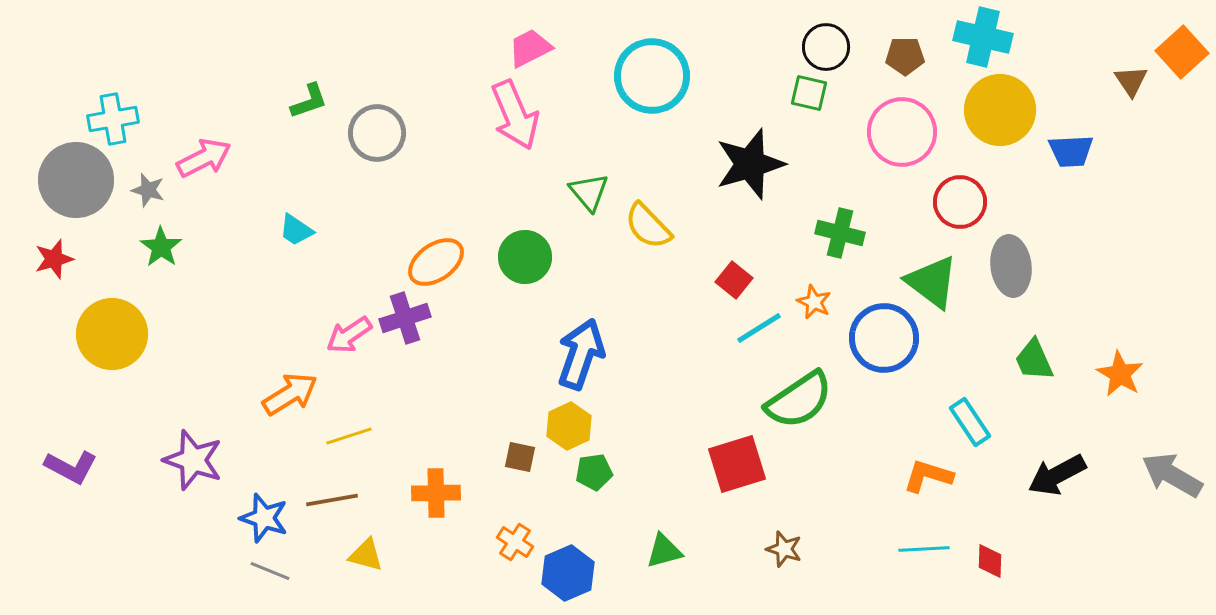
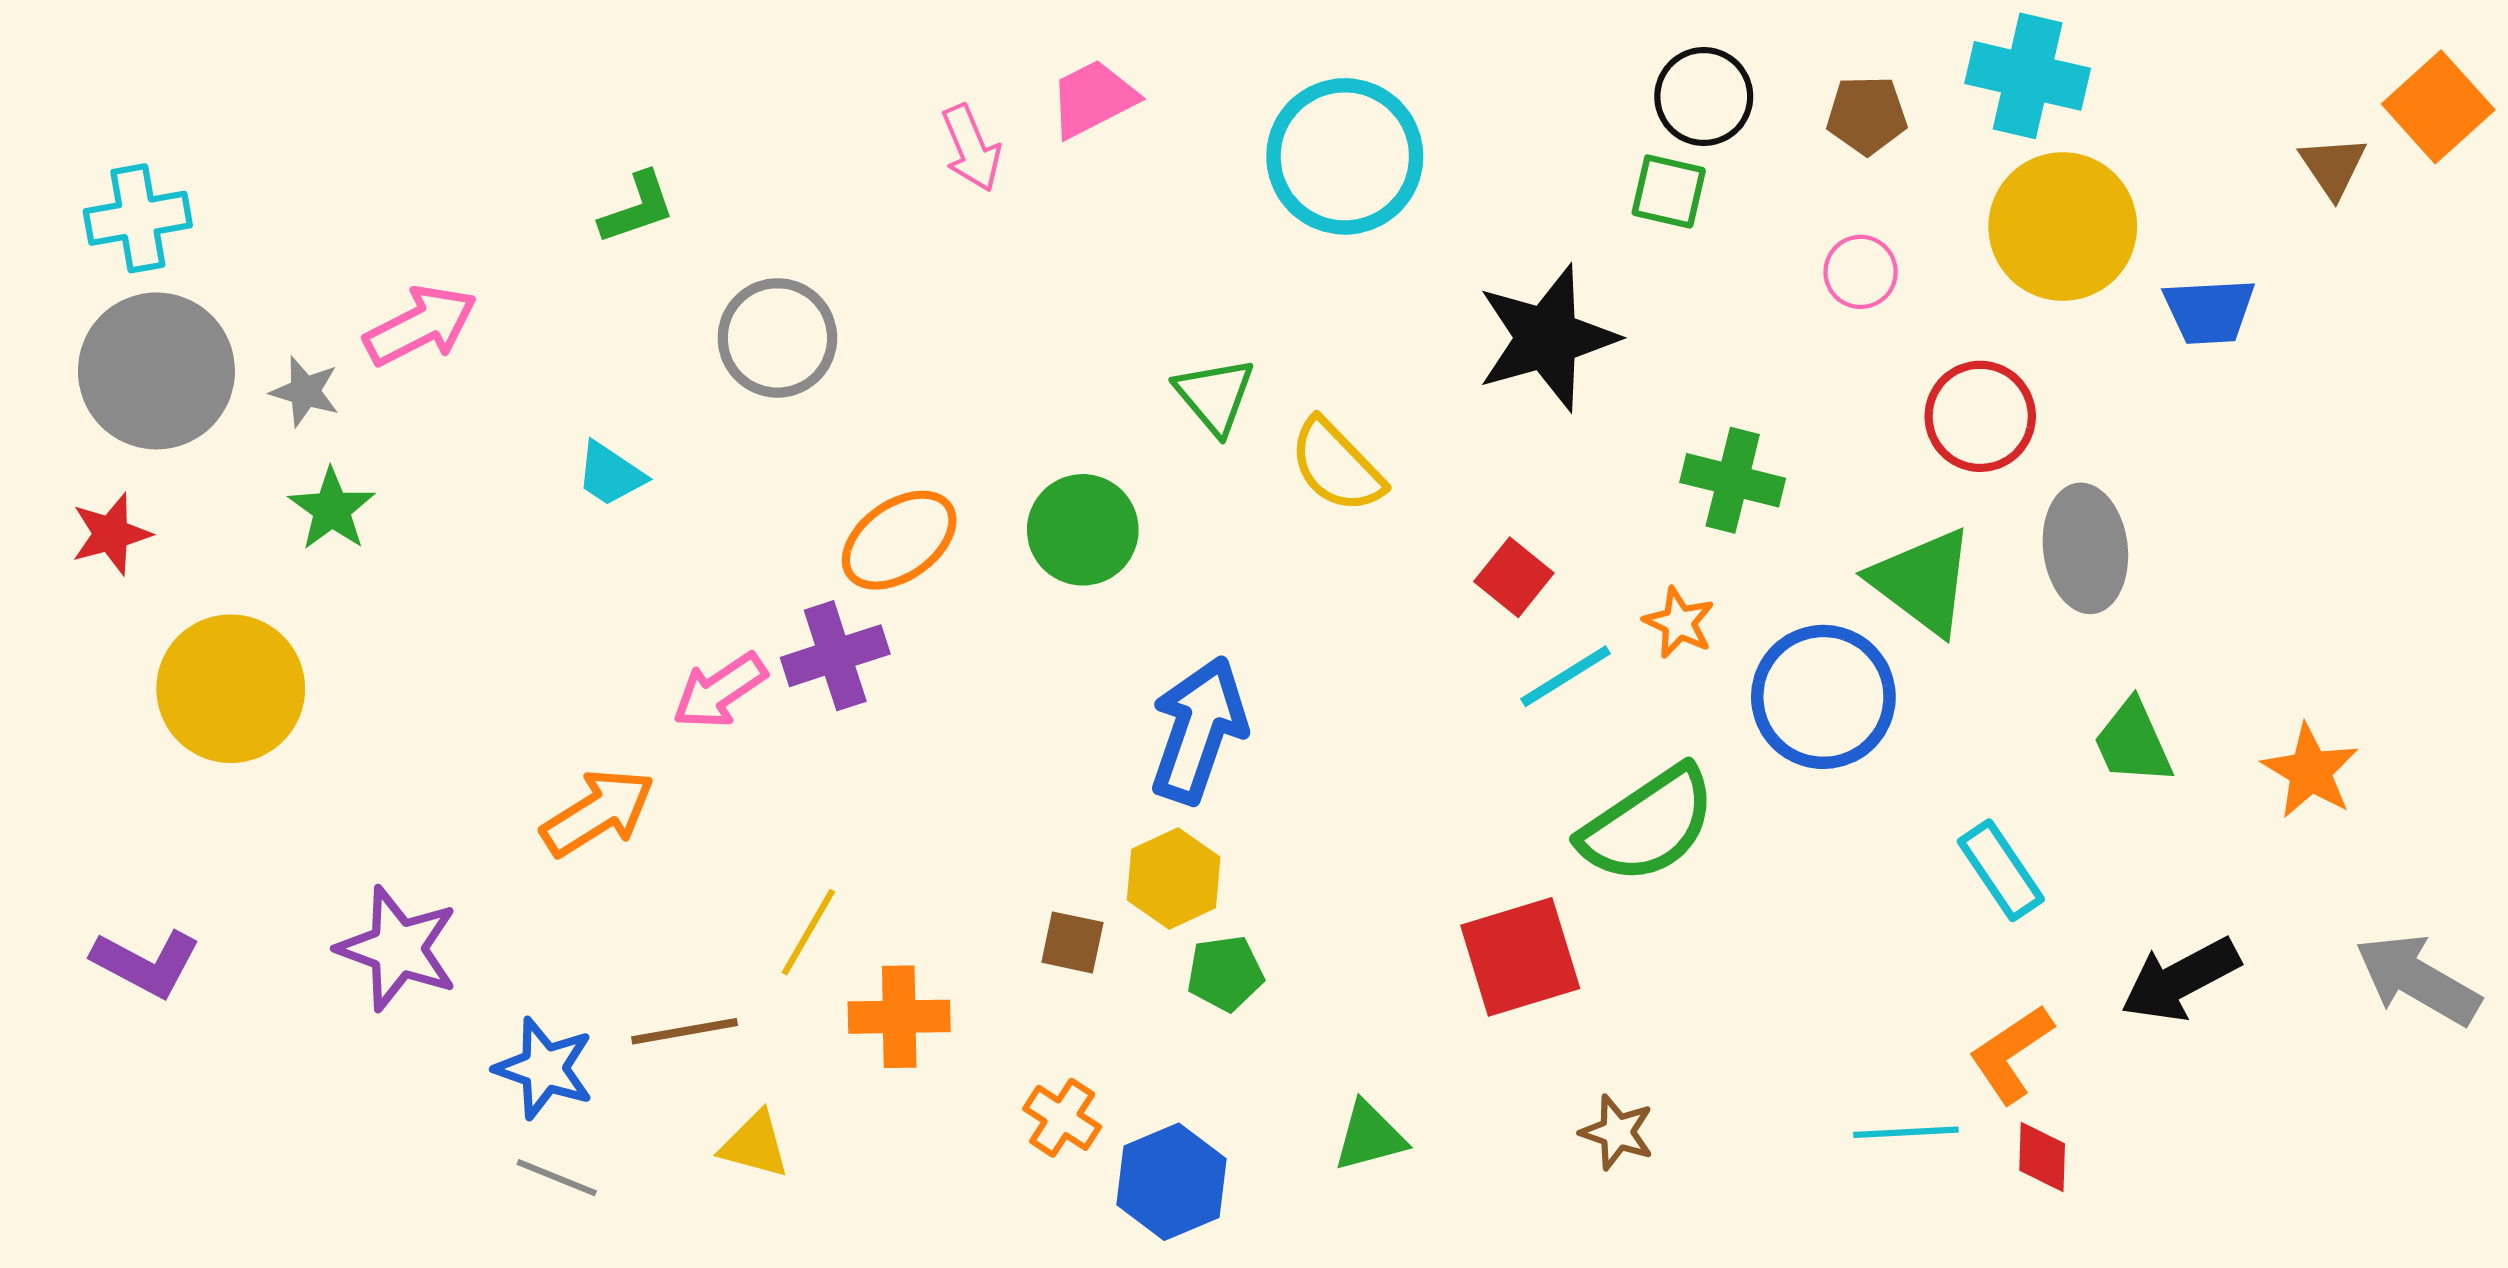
pink arrow: (515, 115) -> (971, 148), moved, size x0.6
cyan cross: (113, 119) -> (138, 218), moved
pink circle: (902, 132) -> (1861, 272), size x0.5
gray circle: (377, 133) -> (777, 338), moved
yellow line: (349, 436) -> (808, 932), moved, turned -42
orange L-shape: (928, 476) -> (2011, 1054), moved, turned -51

